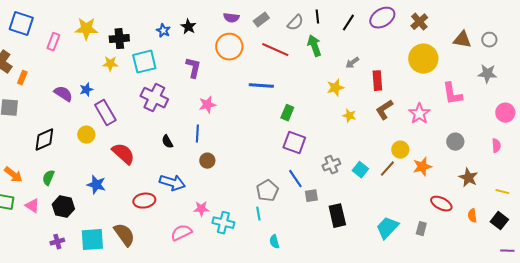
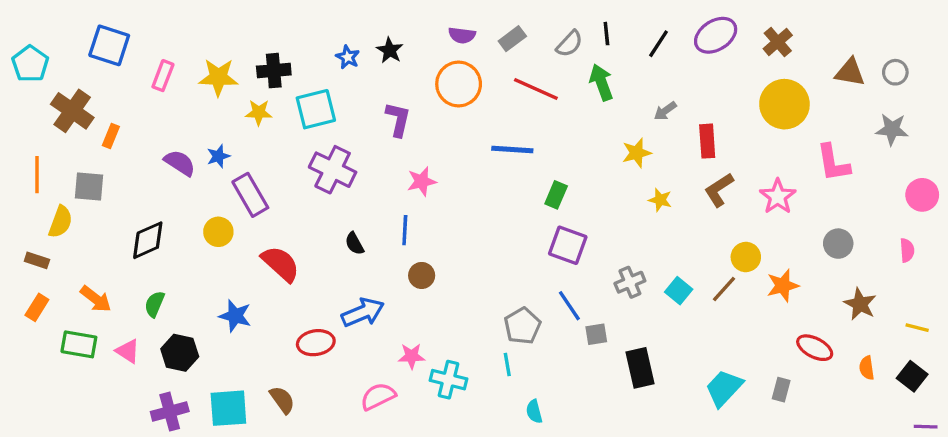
yellow star: (86, 29) -> (218, 77), moved
blue arrow: (172, 183) -> (363, 312), turned -40
brown semicircle: (124, 235) -> (282, 400), size x0.7
purple cross: (57, 242) -> (170, 412), size x1.5

